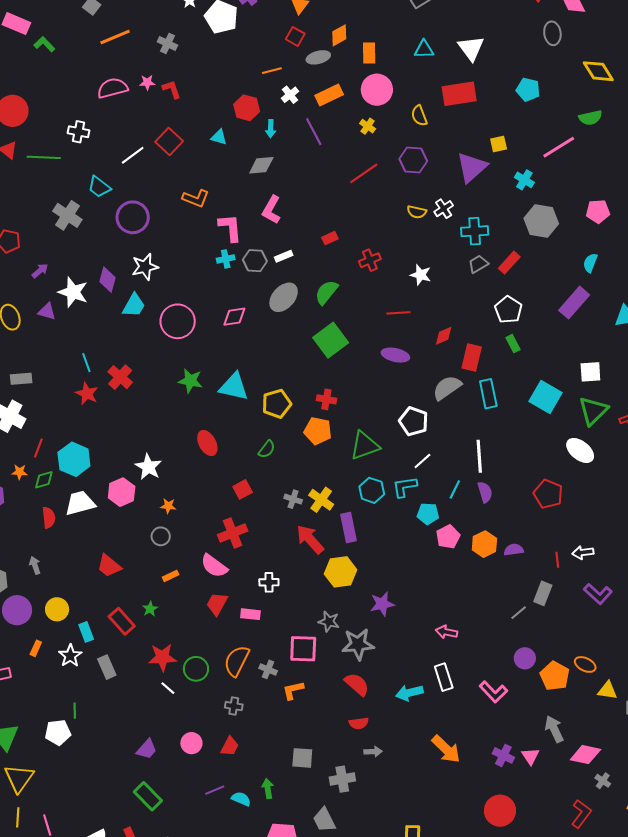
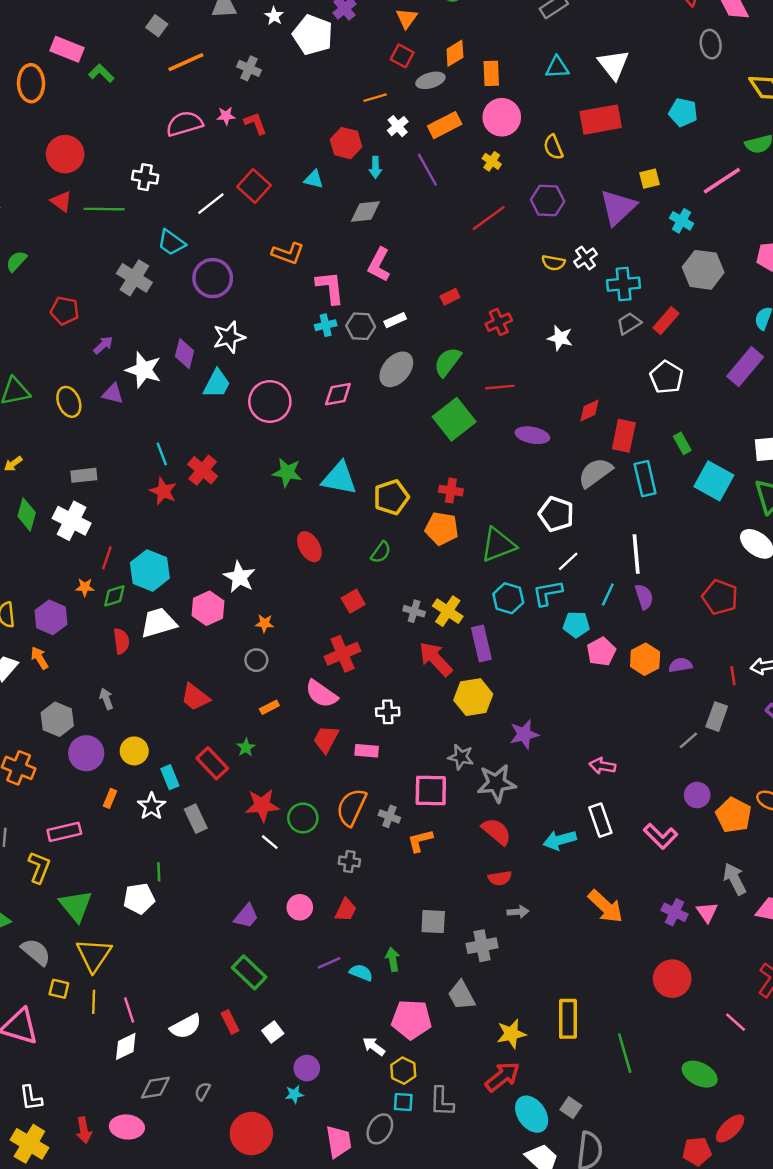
red line: (398, 313) -> (500, 387), moved
green rectangle: (513, 344) -> (682, 443), moved

